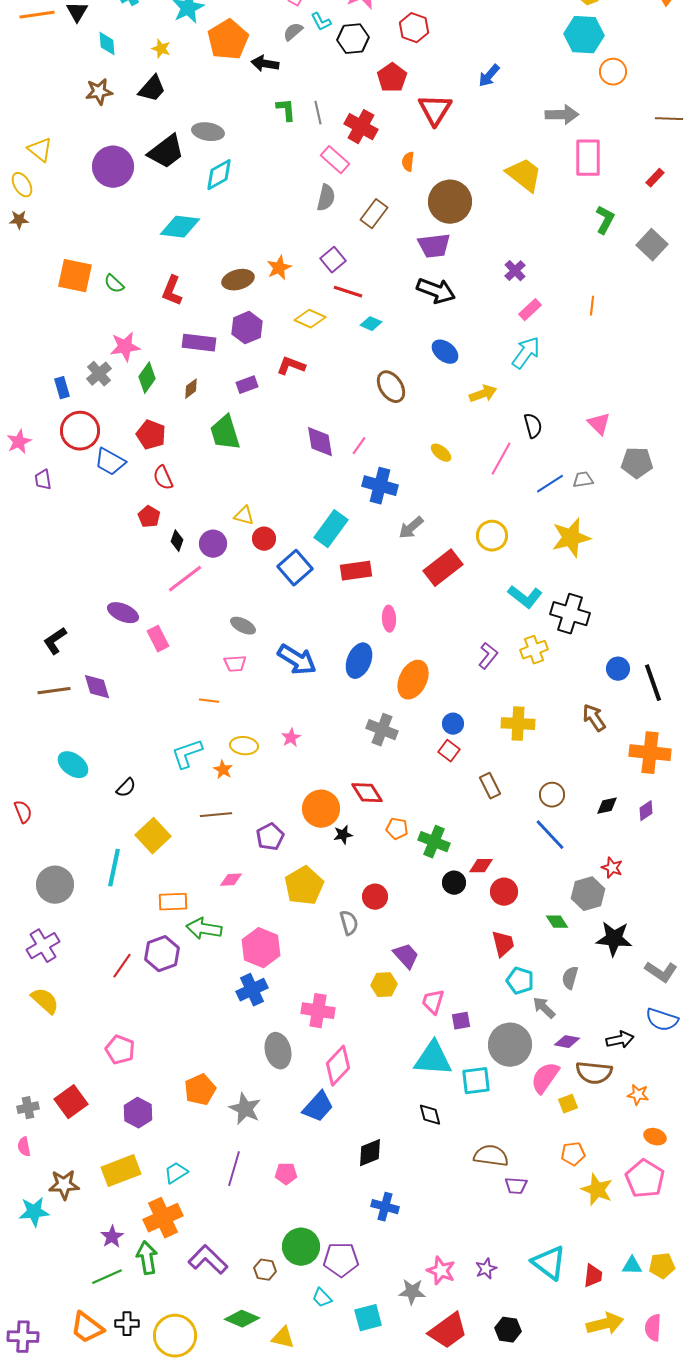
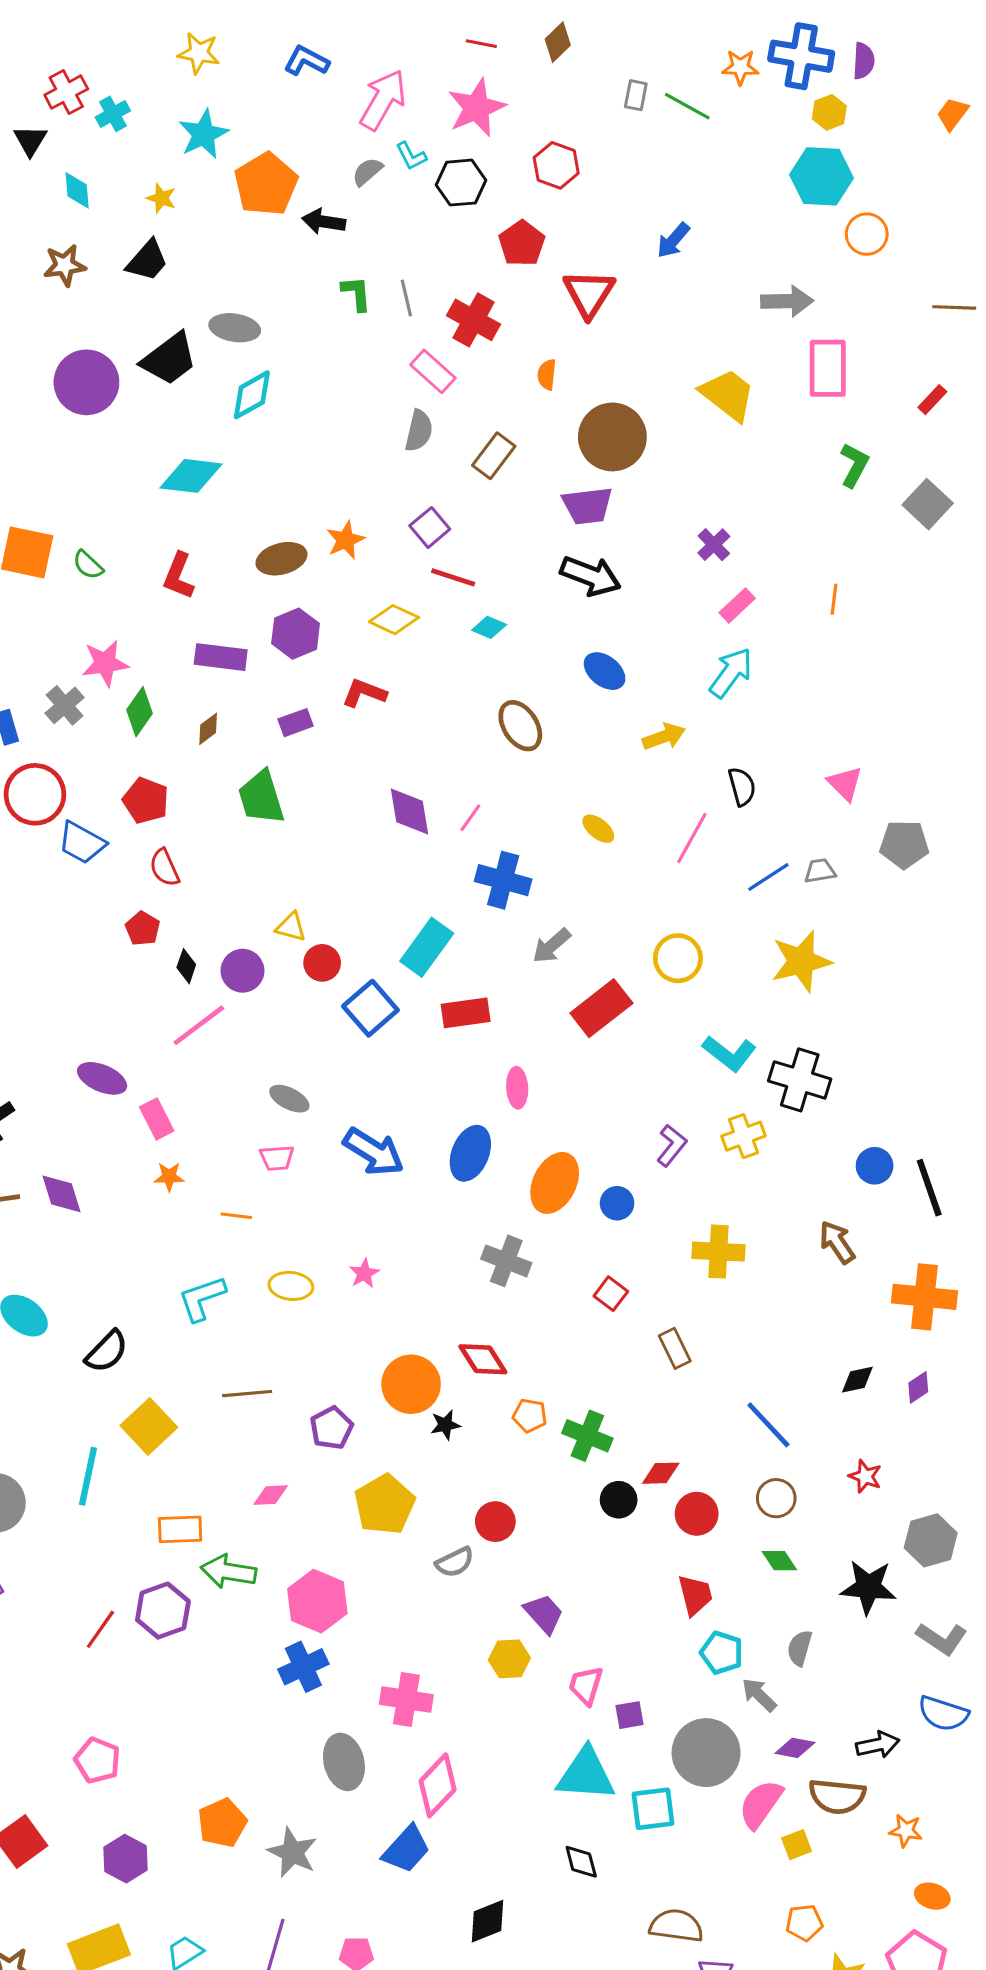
blue circle: (453, 724) -> (617, 1203), moved
orange star: (223, 770) -> (169, 1177), moved, turned -30
black semicircle: (126, 788) -> (107, 1351), size x1.4
brown circle: (552, 795) -> (776, 1498), moved
gray hexagon: (588, 894) -> (931, 1540), moved
gray semicircle: (349, 923) -> (455, 1562), turned 80

